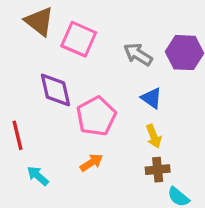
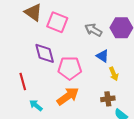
pink pentagon: (96, 116) -> (70, 68), turned 30
yellow arrow: (154, 136) -> (114, 74), moved
orange arrow: (91, 163) -> (68, 96), size x1.6

